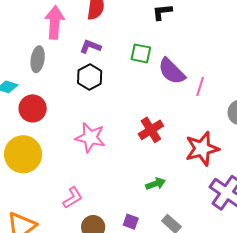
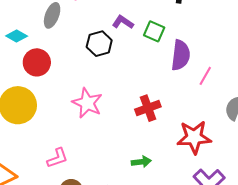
purple L-shape: (90, 47) -> (123, 22), moved
purple semicircle: (172, 71) -> (181, 55), turned -140

